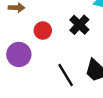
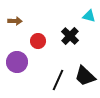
black line: (66, 75) -> (58, 80), turned 55

